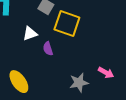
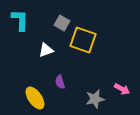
purple semicircle: (48, 49) -> (60, 82), moved

